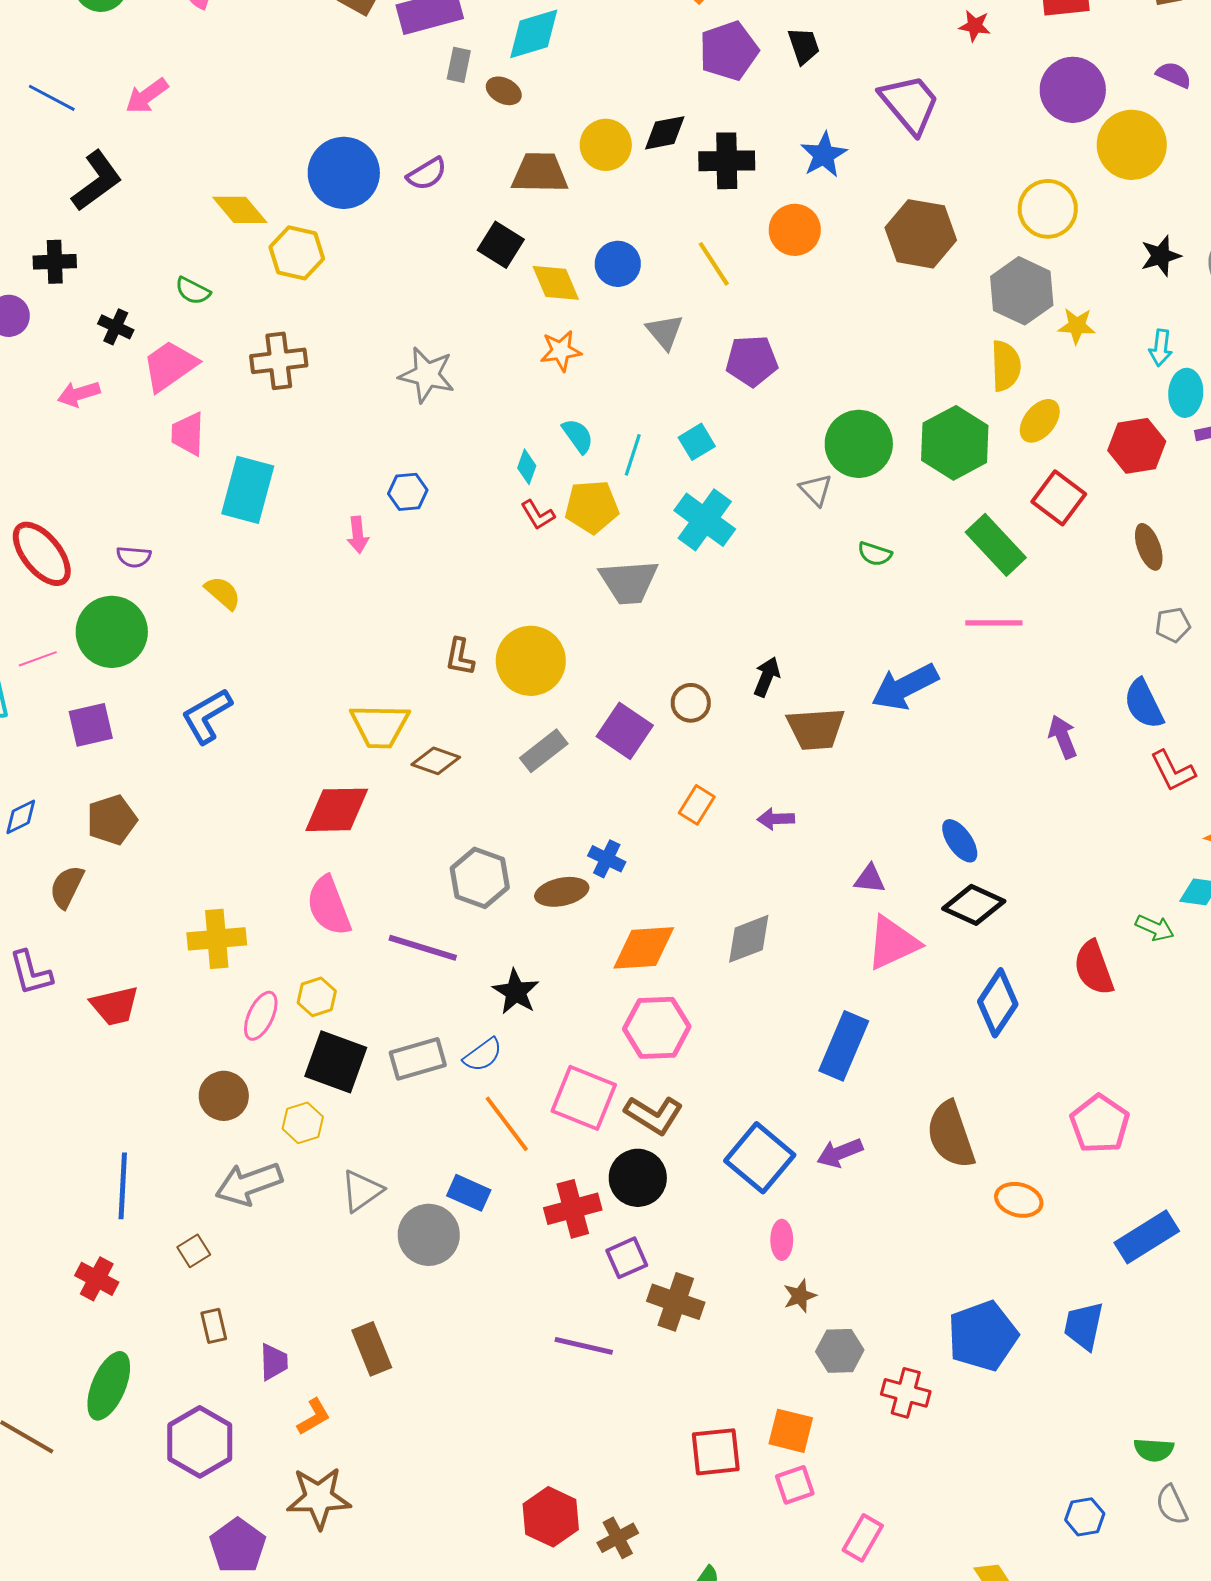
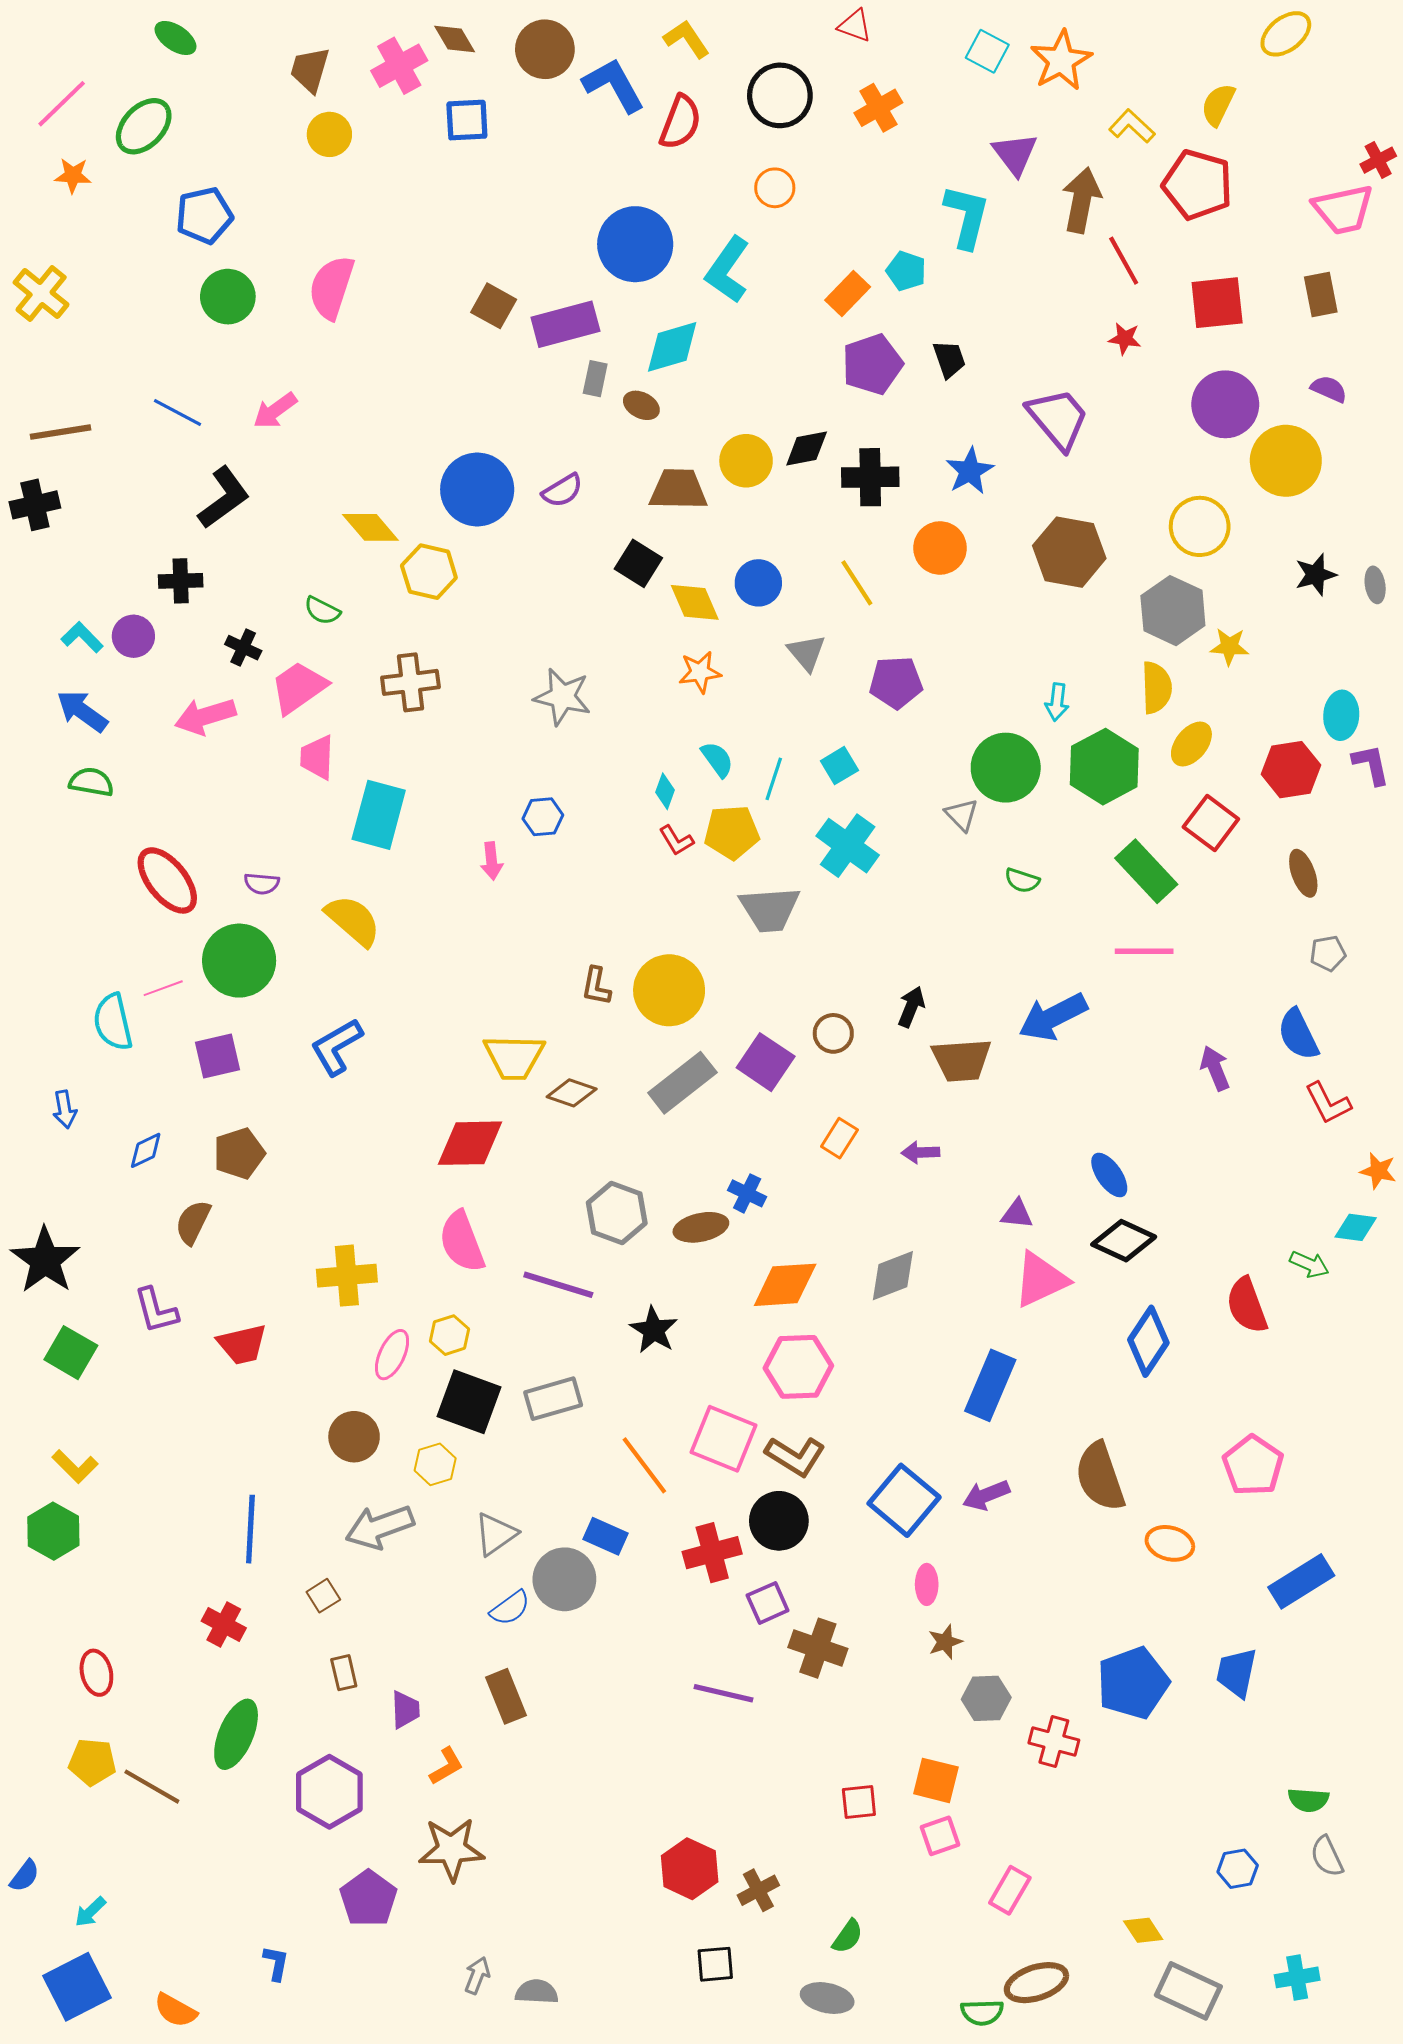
cyan arrow: (1161, 348) -> (1057, 702), moved
pink arrow: (79, 394) -> (205, 716), size x1.4
yellow semicircle: (223, 593) -> (353, 920), size x1.5
gray rectangle: (544, 751) -> (682, 1083), size x1.4
blue semicircle: (483, 1055) -> (510, 1608), moved
red square: (716, 1452) -> (859, 1802), size x0.7

